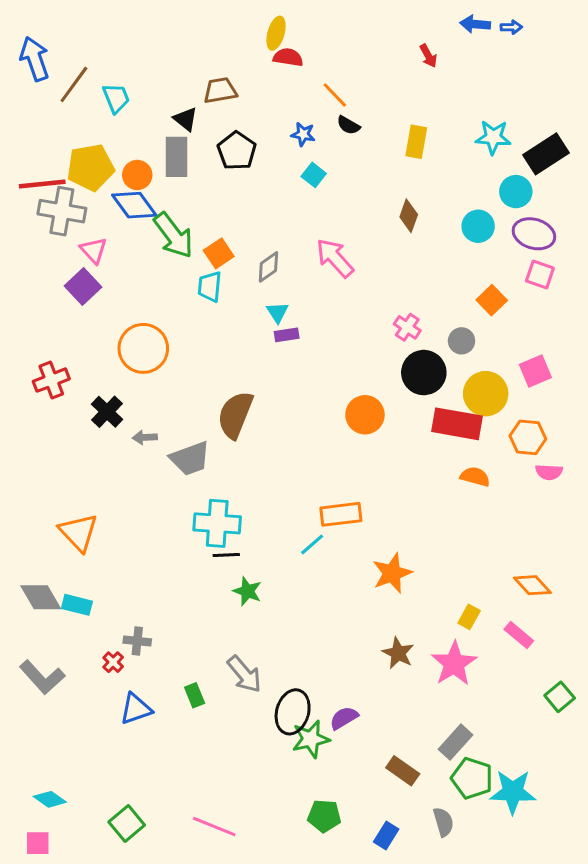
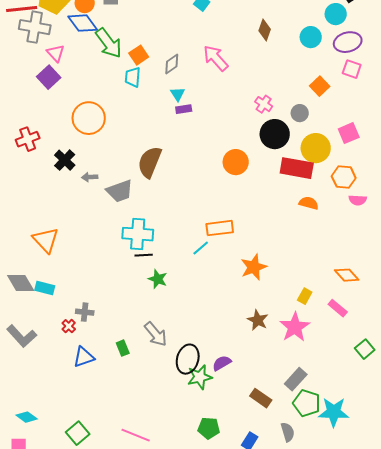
purple ellipse: (534, 234) -> (348, 42), turned -32

